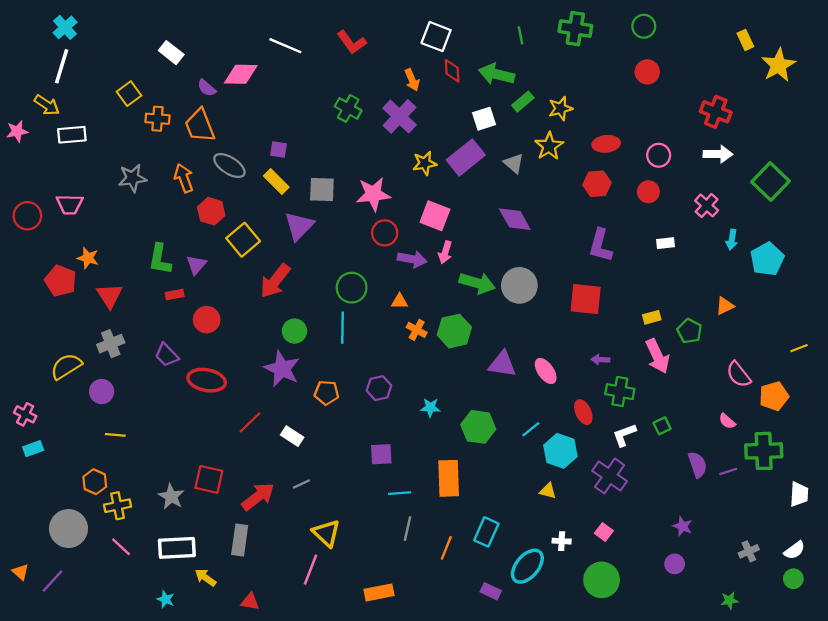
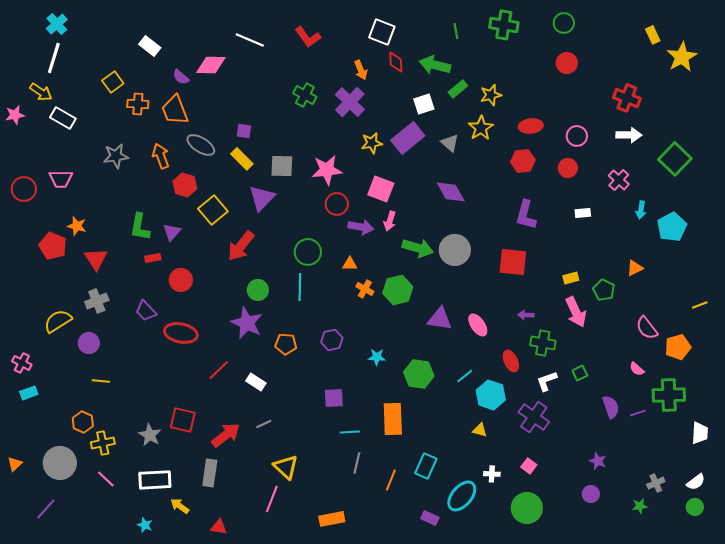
white rectangle: (72, 135) -> (63, 118), turned 35
orange triangle: (21, 572) -> (15, 464), moved, turned 35
green star: (729, 600) -> (640, 506), moved

